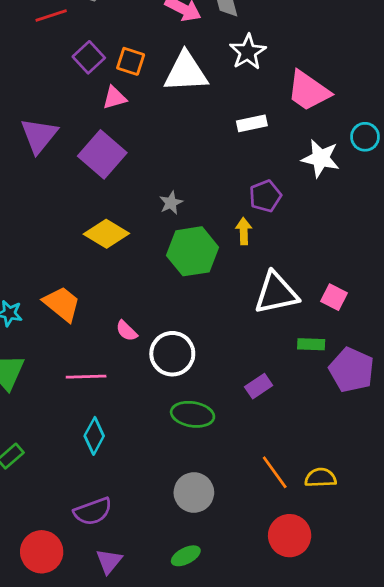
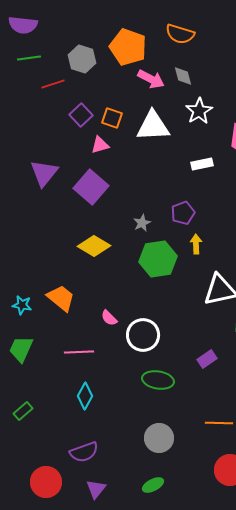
purple pentagon: (265, 196) -> (183, 213), moved
orange line: (275, 472) -> (219, 423), turned -52

